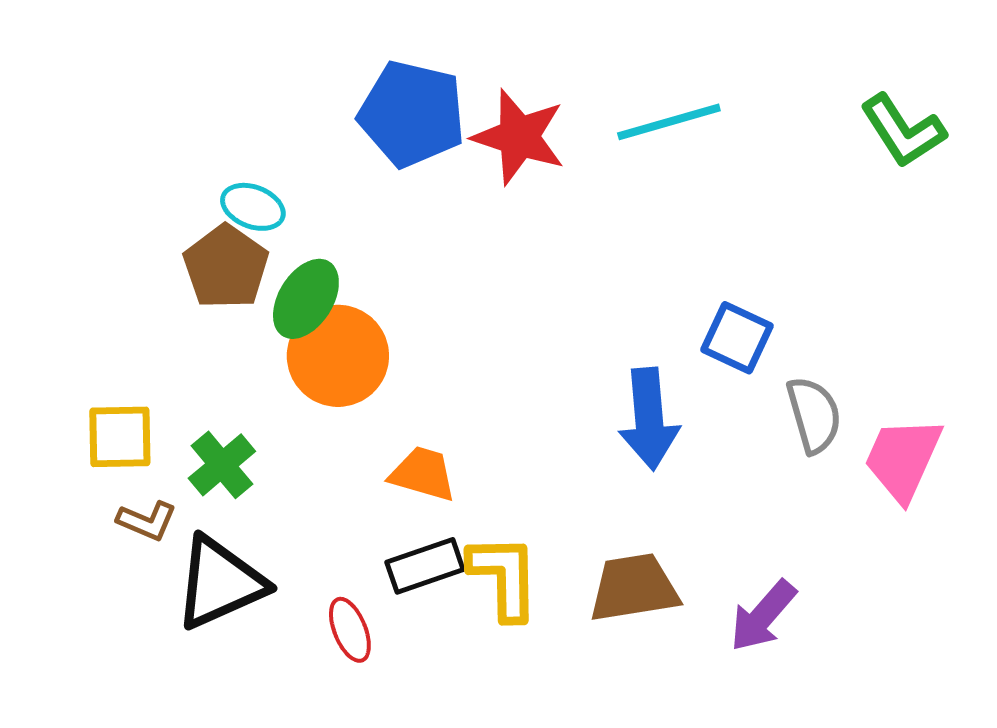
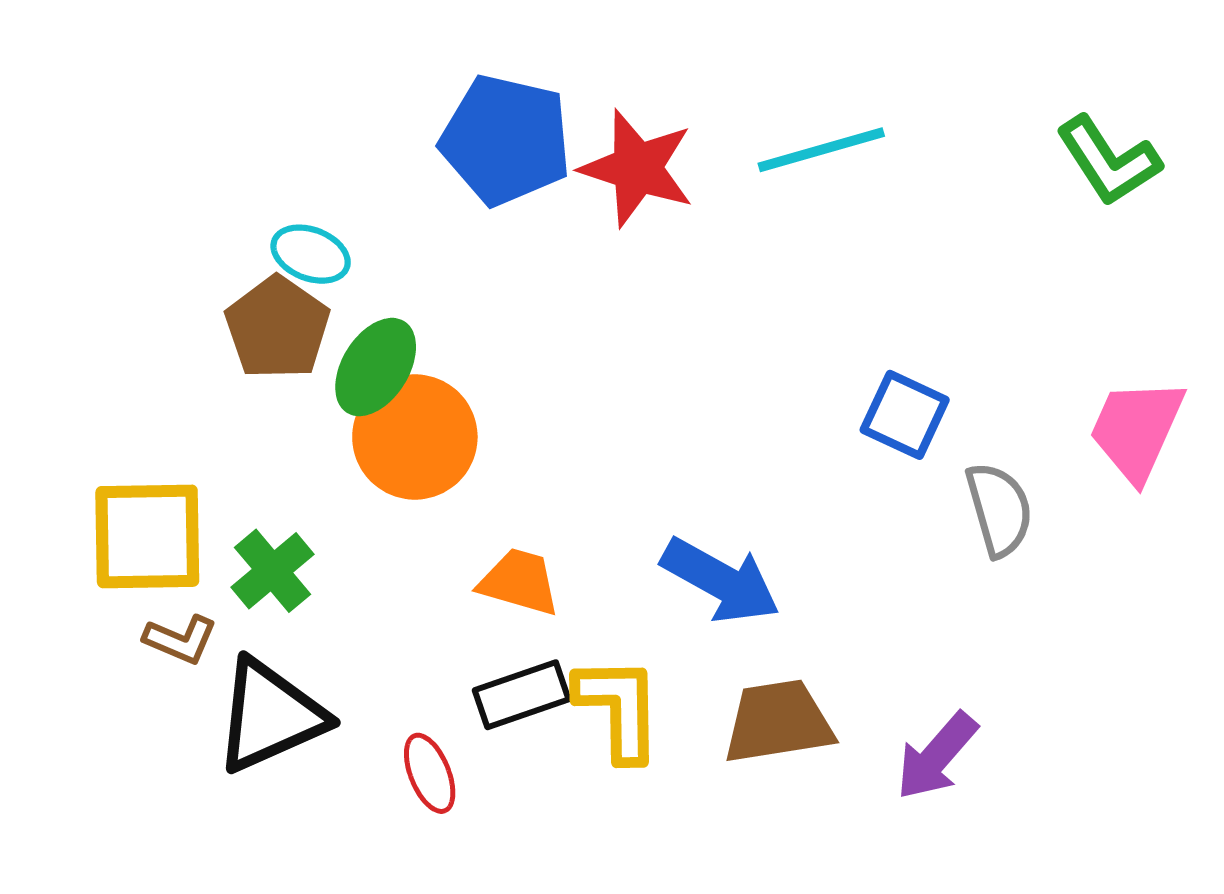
blue arrow: (649, 419) -> (721, 581), moved, turned -56
yellow square: (120, 437) -> (147, 536), size x1.4
pink trapezoid: (903, 459) -> (1137, 430), moved

